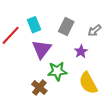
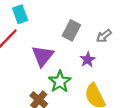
cyan rectangle: (34, 25) -> (20, 14), moved
green star: (57, 71) -> (60, 82), turned -30

